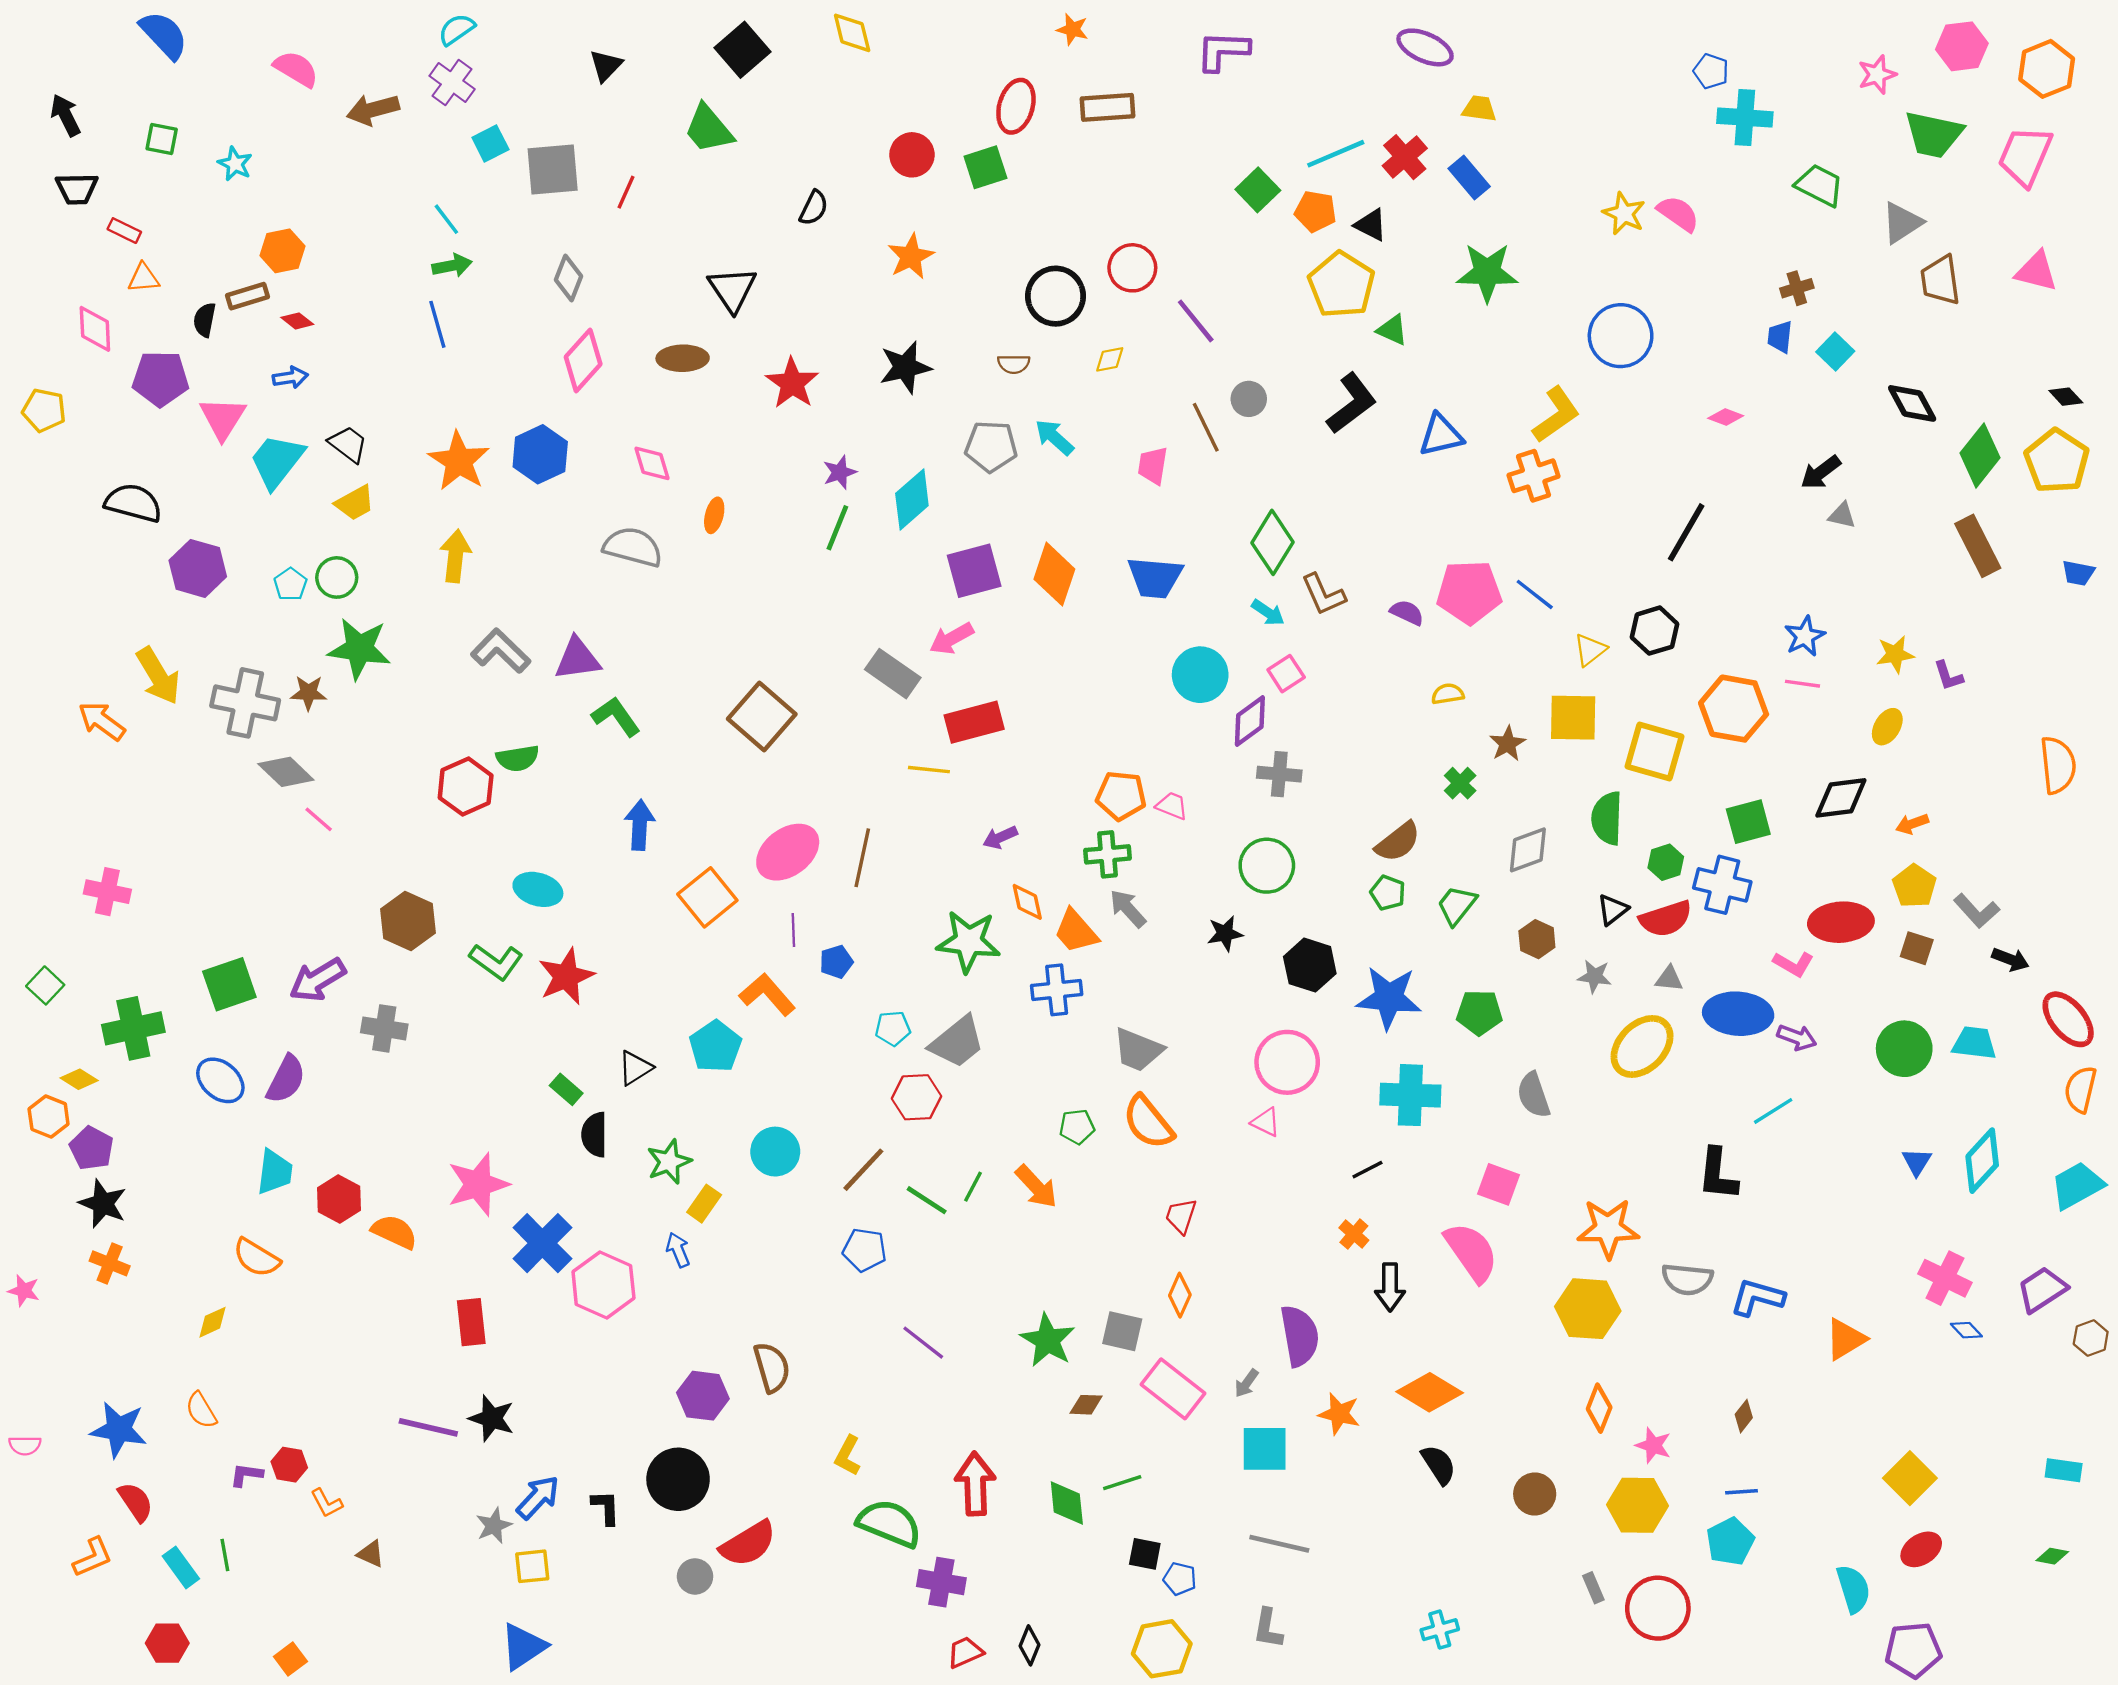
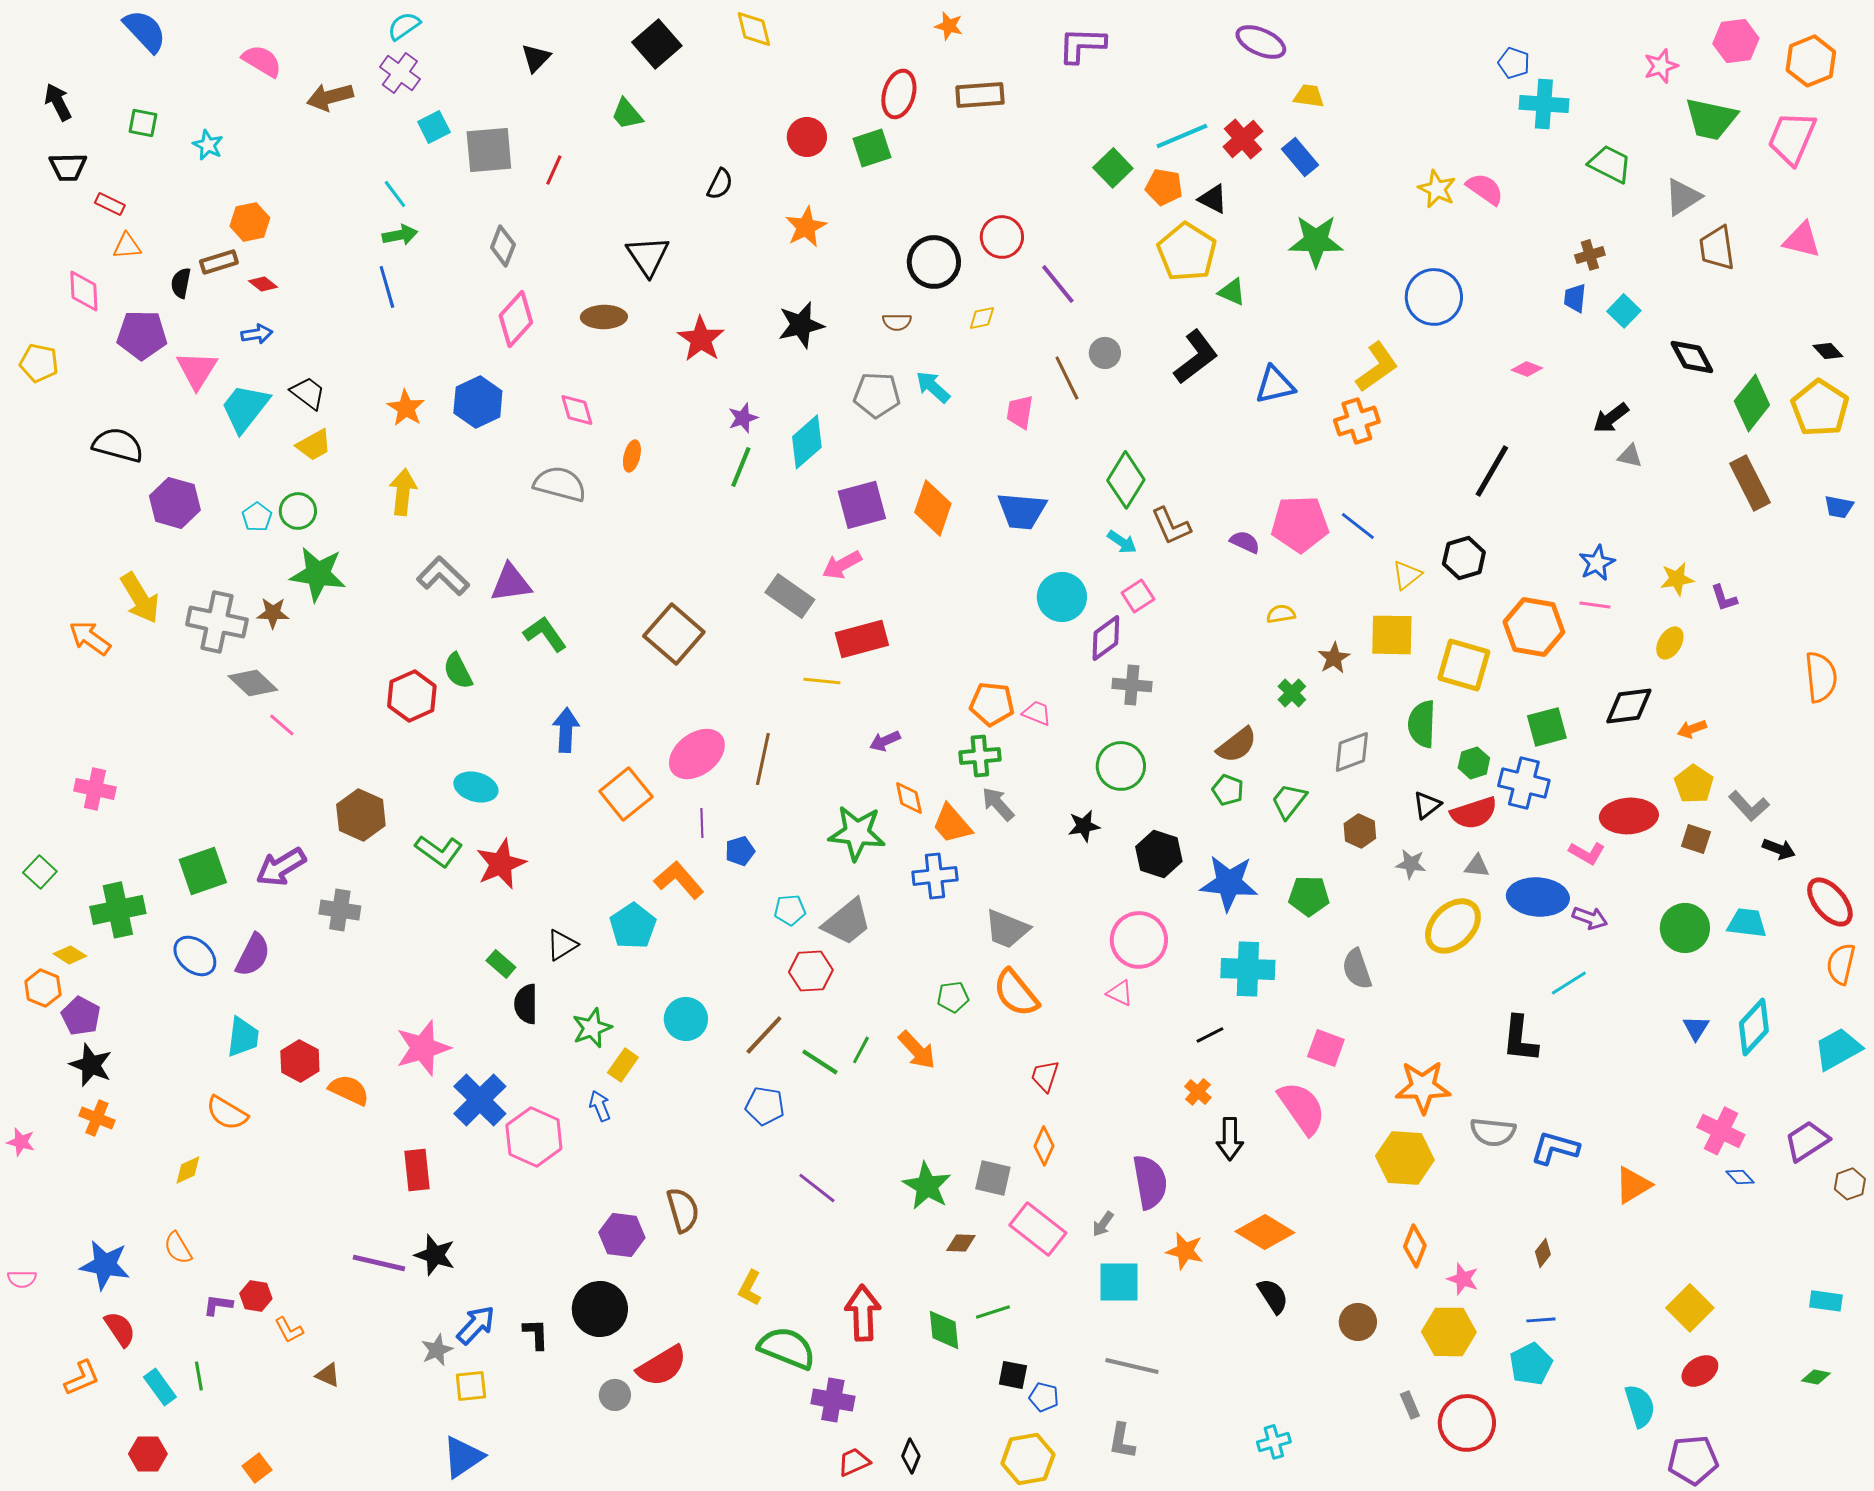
green trapezoid: (709, 129) -> (627, 114), size x0.7
orange star: (459, 461) -> (406, 408), size x0.7
green semicircle: (518, 758) -> (458, 671), turned 72

